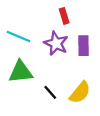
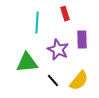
cyan line: (18, 37) -> (37, 23), moved, turned 70
purple star: (56, 43) -> (58, 50), moved

